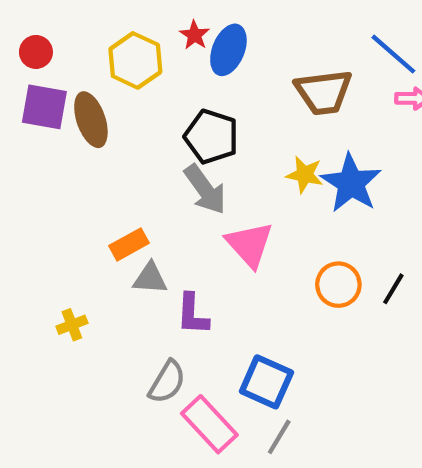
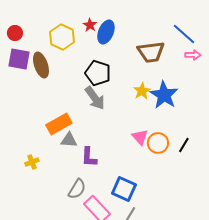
yellow star: (305, 175) -> (142, 91), turned 30
orange rectangle: (129, 244) -> (59, 124), size x1.4
pink triangle: (250, 244) -> (140, 137), moved, size x0.7

